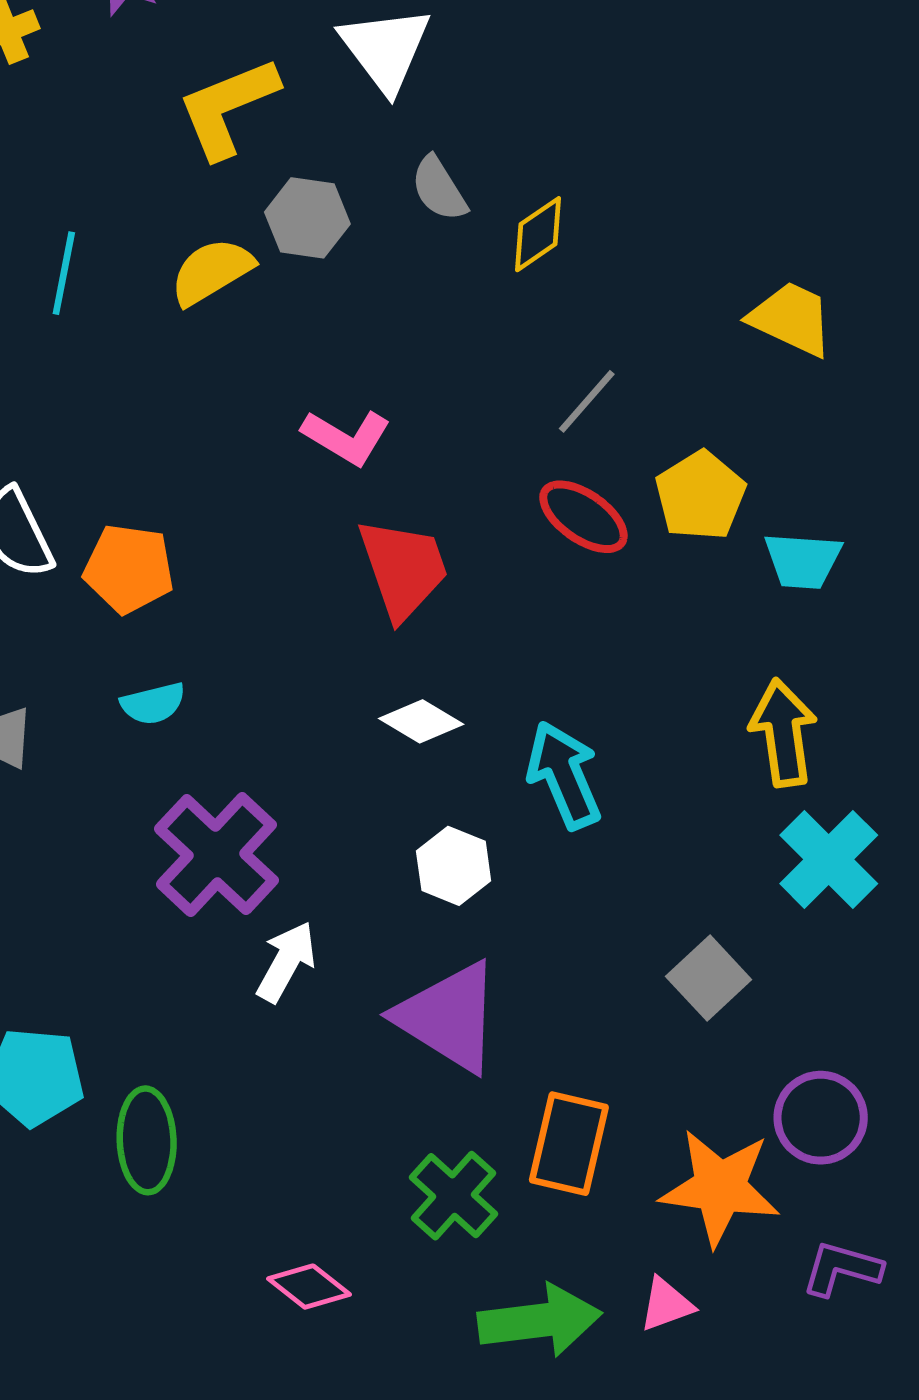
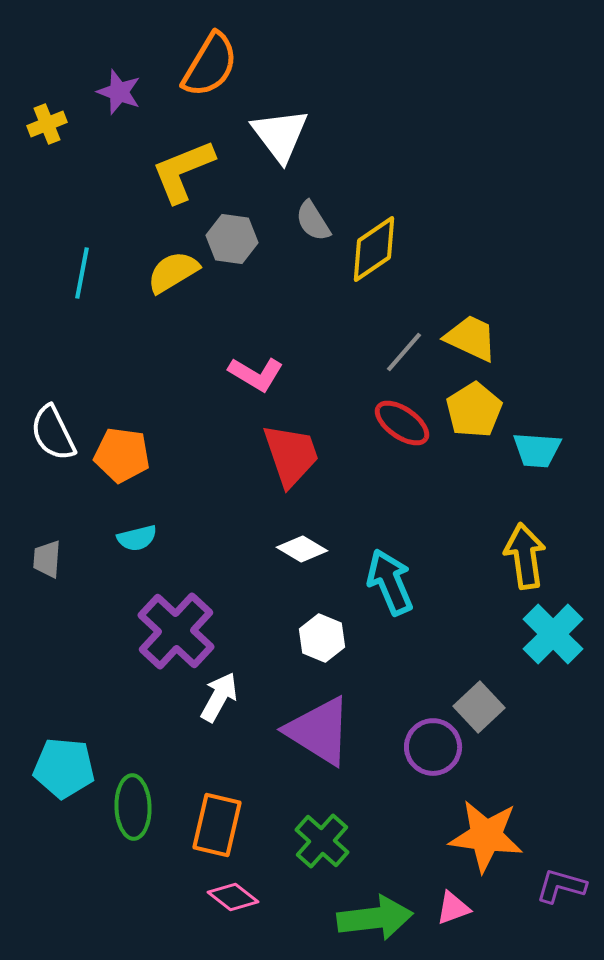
yellow diamond: (538, 234) -> (374, 249), size x1.4
yellow trapezoid: (791, 319) -> (471, 338), moved
purple circle: (821, 1118) -> (433, 747), moved
orange rectangle: (569, 1144) -> (217, 825), moved

